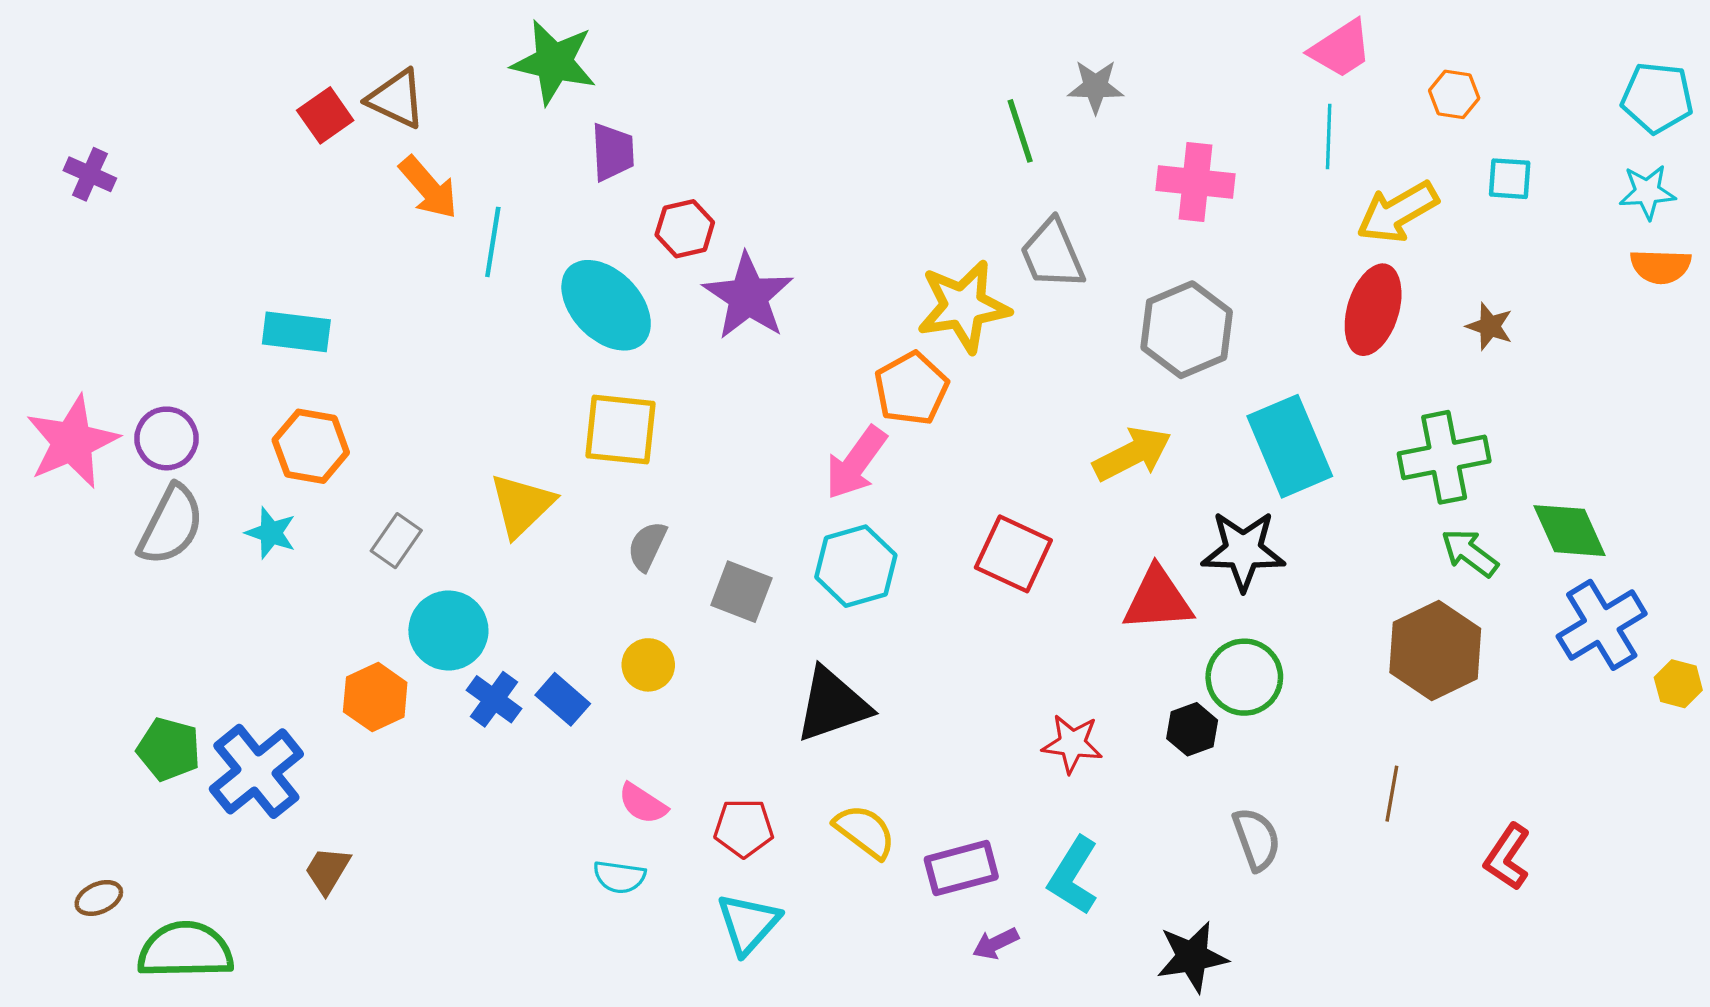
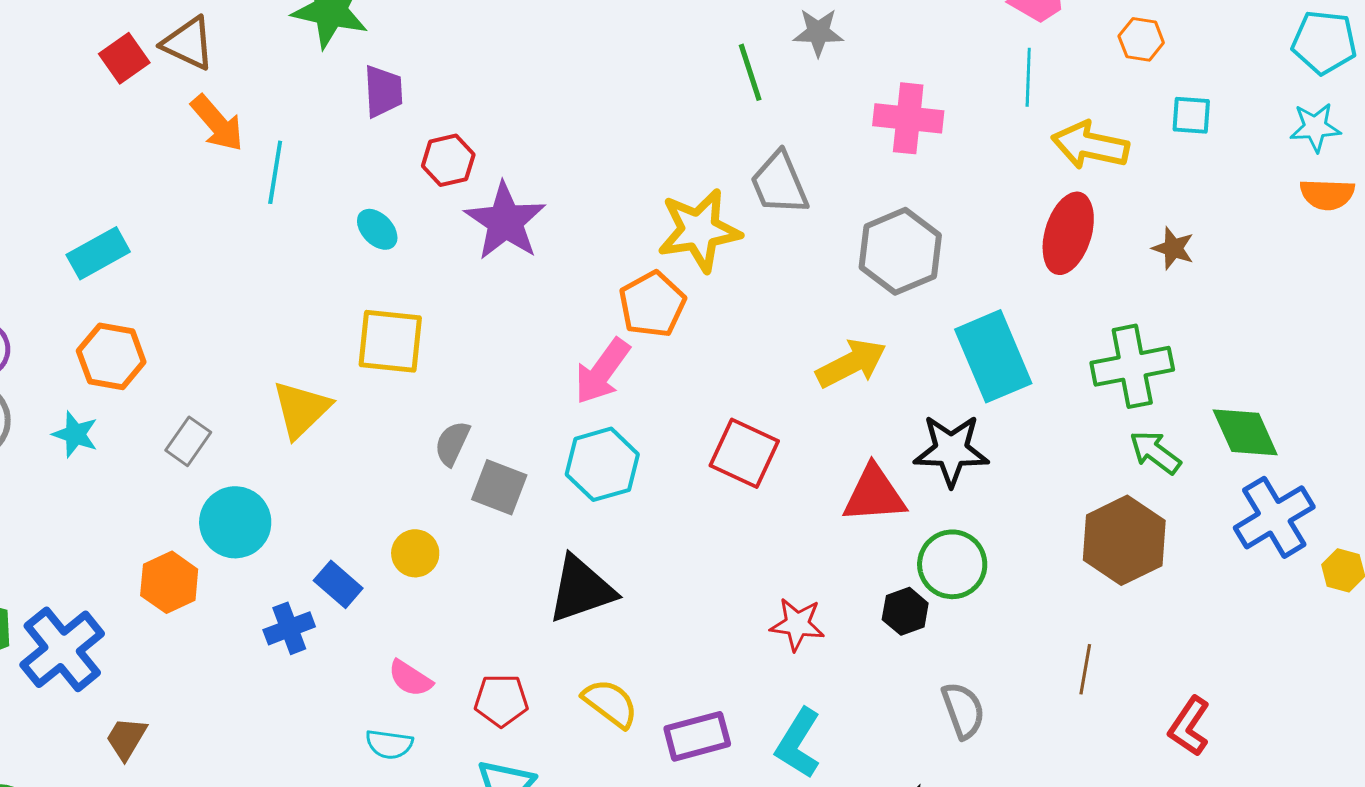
yellow arrow: (1397, 212) -> (1090, 145), turned 42
cyan ellipse: (606, 305) -> (377, 229), size x0.5
cyan rectangle: (296, 332) -> (98, 253), turned -36
gray semicircle: (647, 546) -> (452, 443), moved
blue cross: (494, 699) -> (289, 628), moved, turned 33

